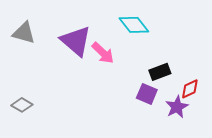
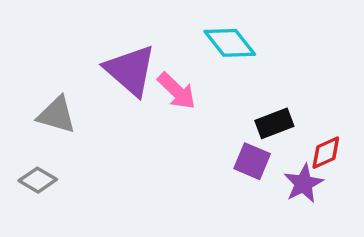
gray triangle: (24, 33) -> (57, 115), moved

